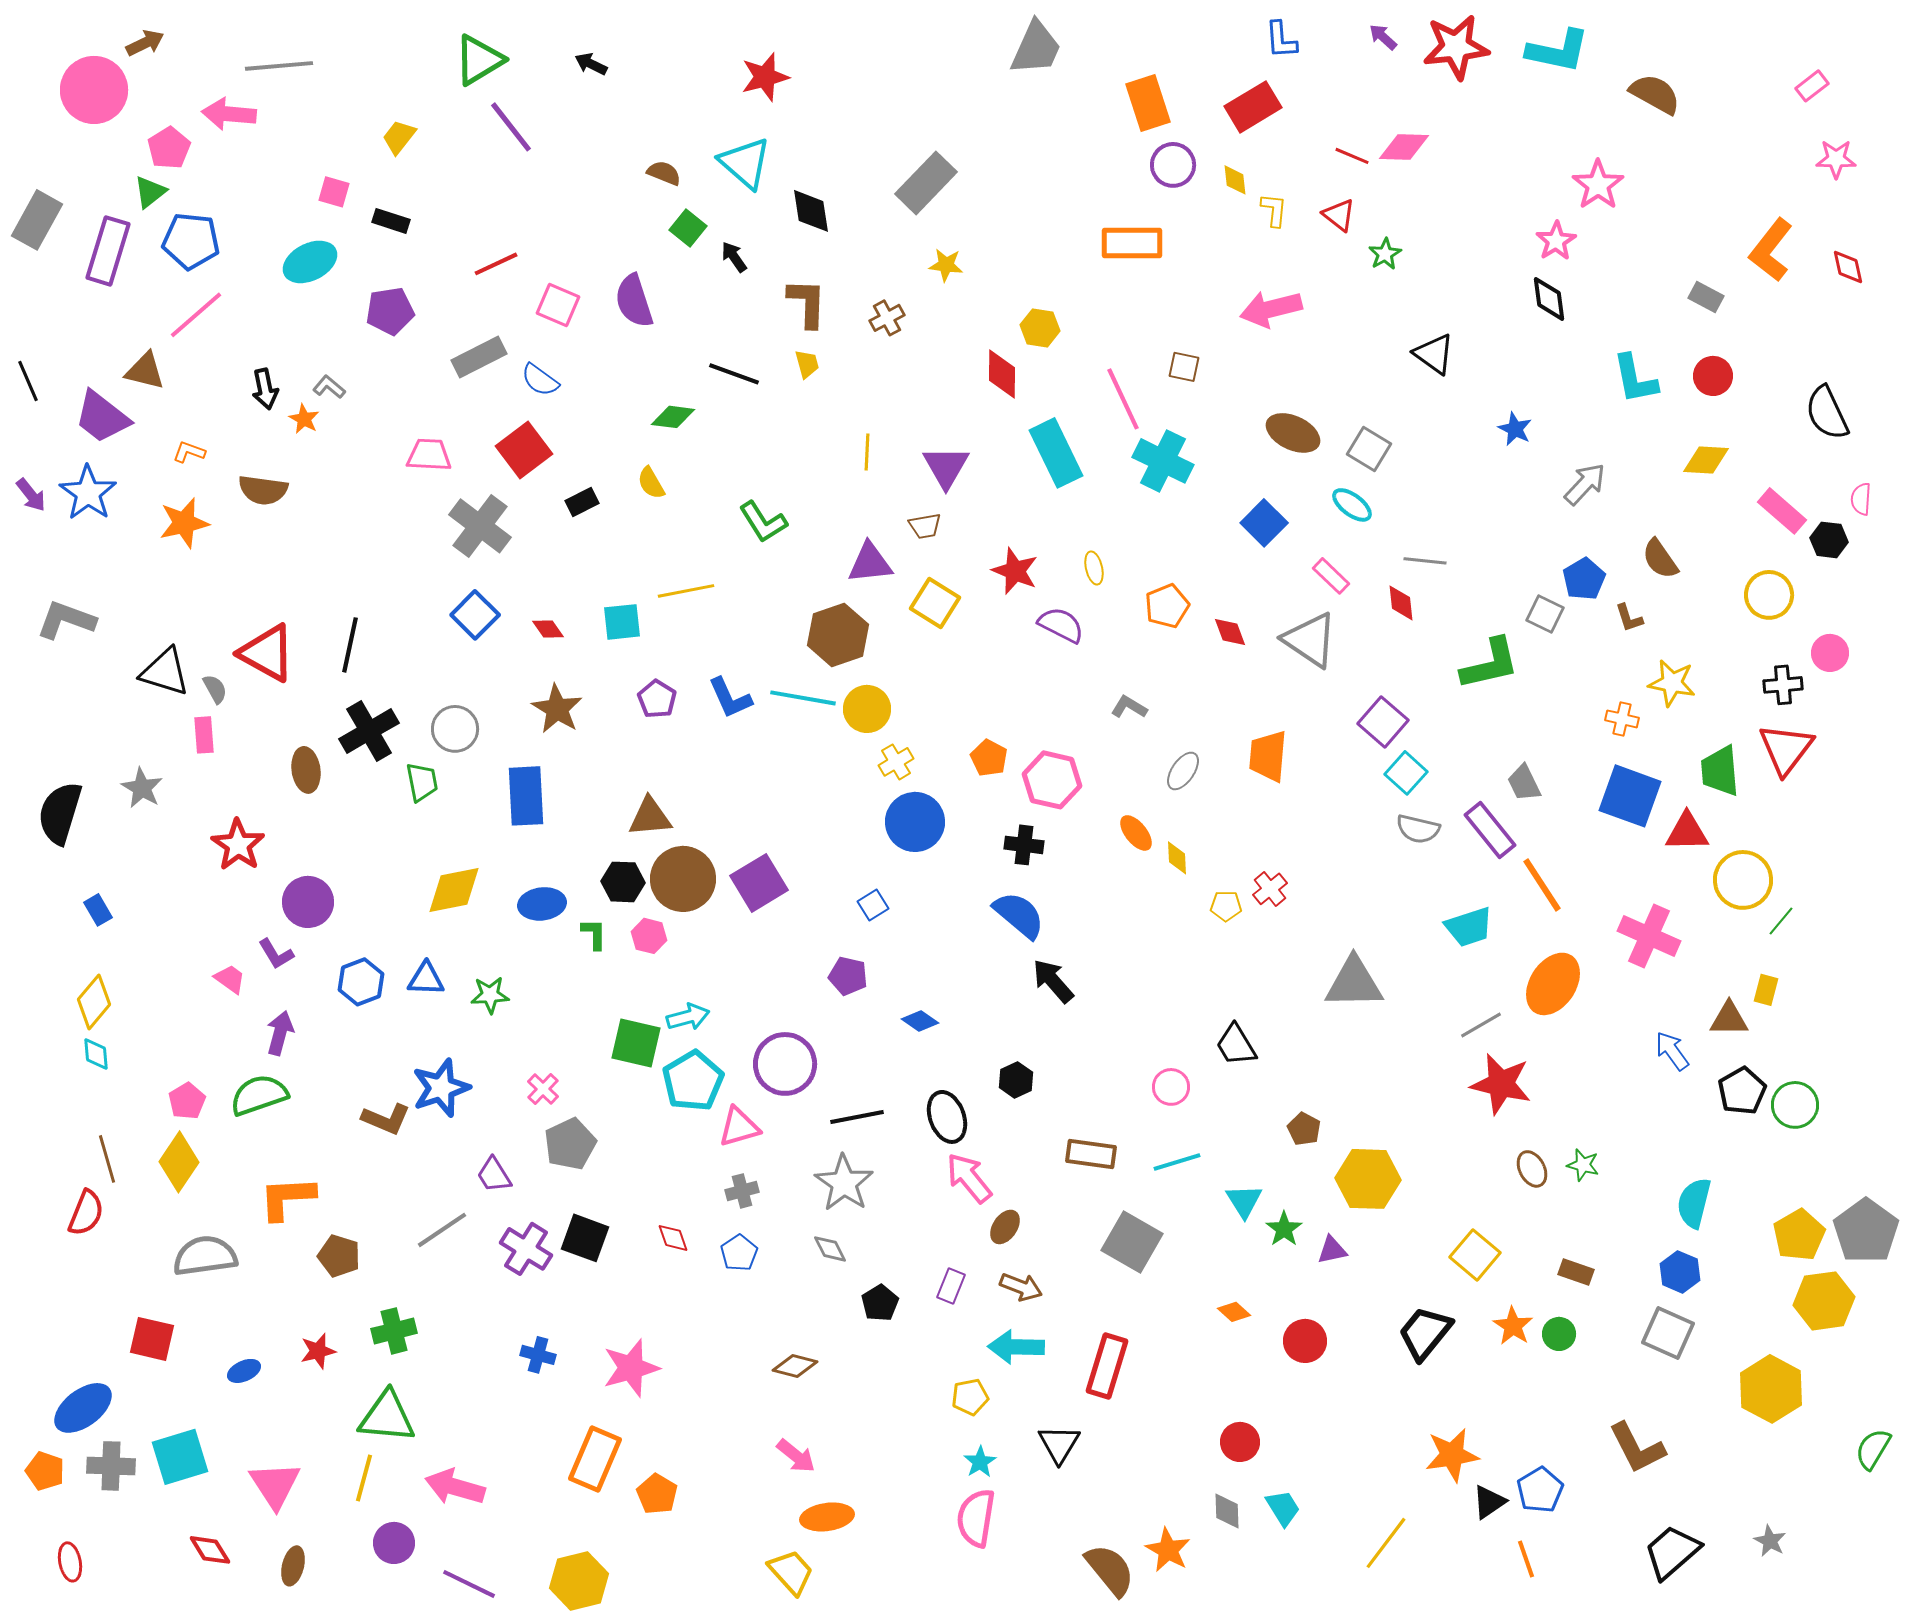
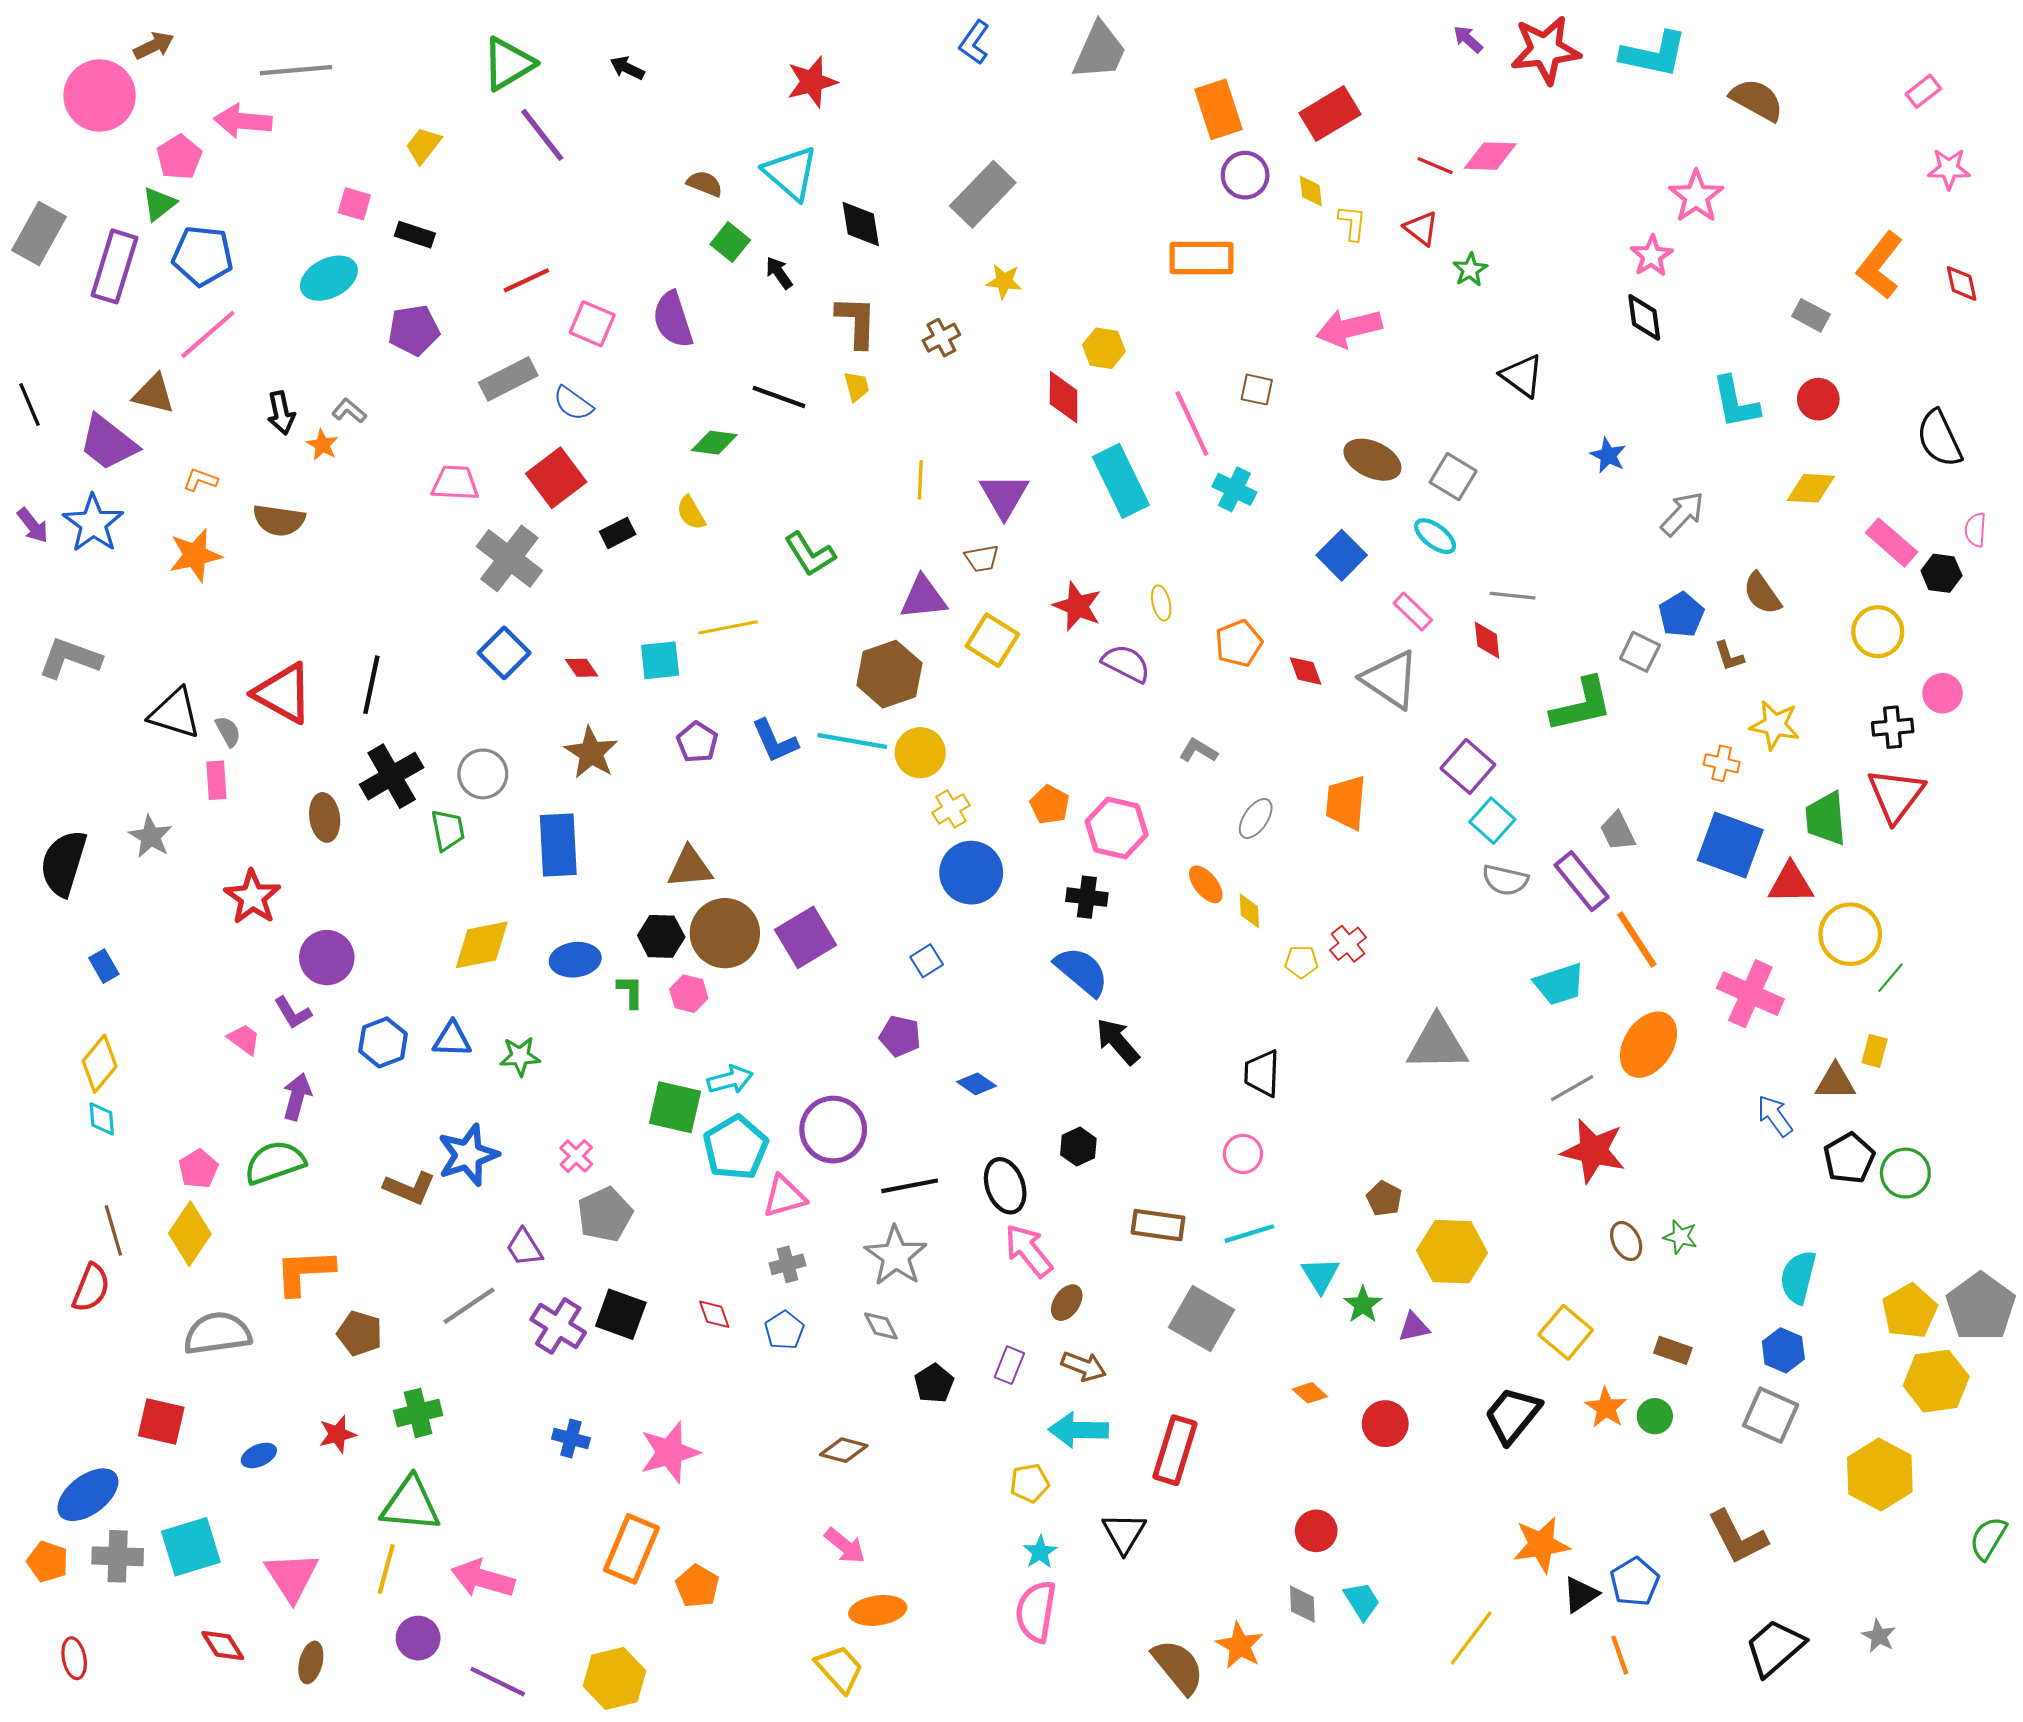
blue L-shape: (1281, 40) -> (974, 42), moved, turned 39
cyan cross: (1163, 461) -> (1234, 489), size x0.7
black trapezoid: (1236, 1045) -> (1262, 1073), moved, turned 33

